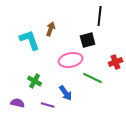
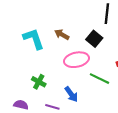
brown arrow: (51, 29) -> (62, 35), moved, turned -80
black square: (88, 40) -> (94, 39), turned -35

